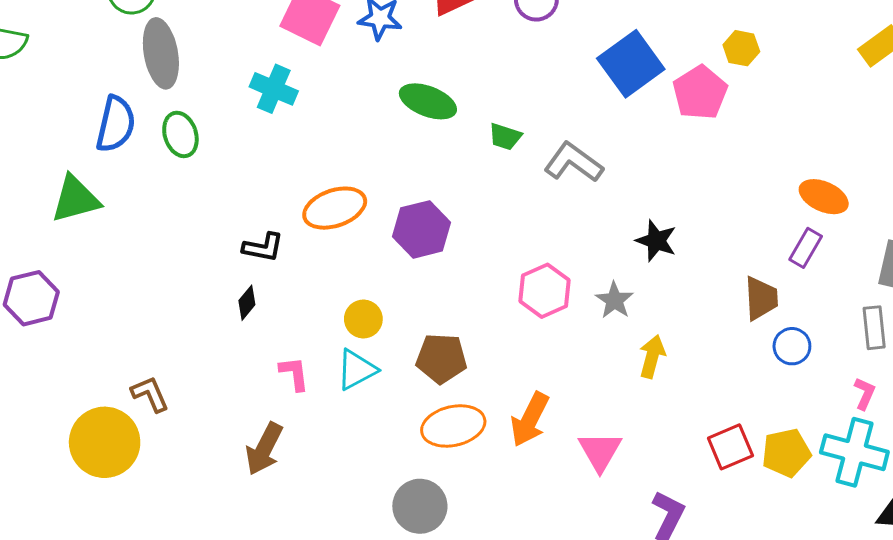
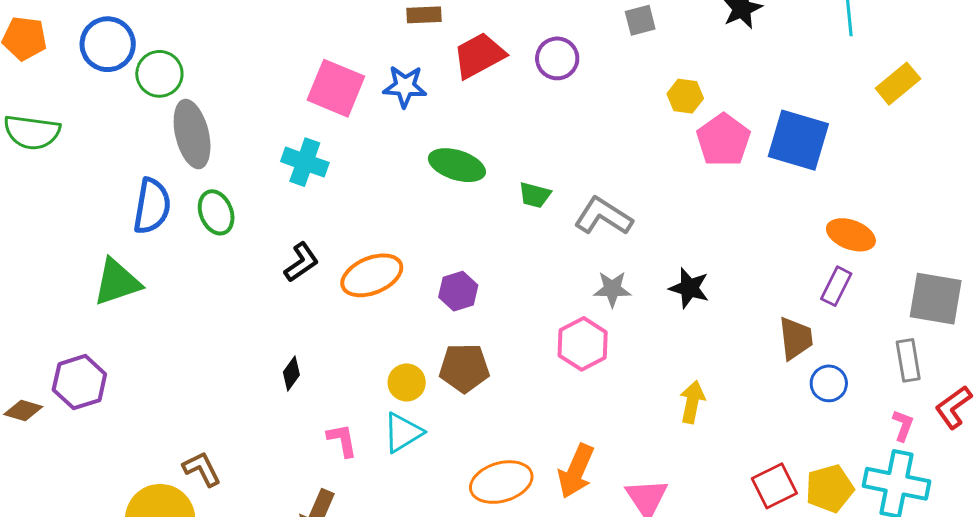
yellow hexagon: (741, 48) -> (685, 96), moved
blue square: (631, 64) -> (798, 140), moved, turned -34
purple hexagon: (421, 229) -> (458, 291), size x0.7
black L-shape: (263, 247) -> (301, 262), moved, turned -42
gray star: (614, 300) -> (612, 289), moved, turned -30
brown pentagon: (441, 358) -> (464, 368), moved

